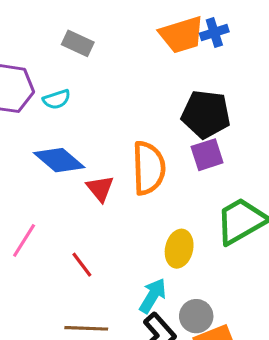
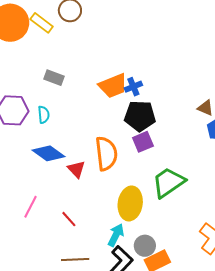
blue cross: (214, 32) -> (133, 87), moved
orange trapezoid: (182, 35) -> (113, 86), moved
cyan semicircle: (57, 99) -> (44, 115), turned -72
yellow ellipse: (179, 249) -> (130, 203), size x1.4

